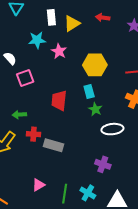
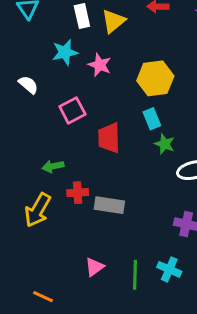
pink square: (25, 78) -> (72, 110), moved

